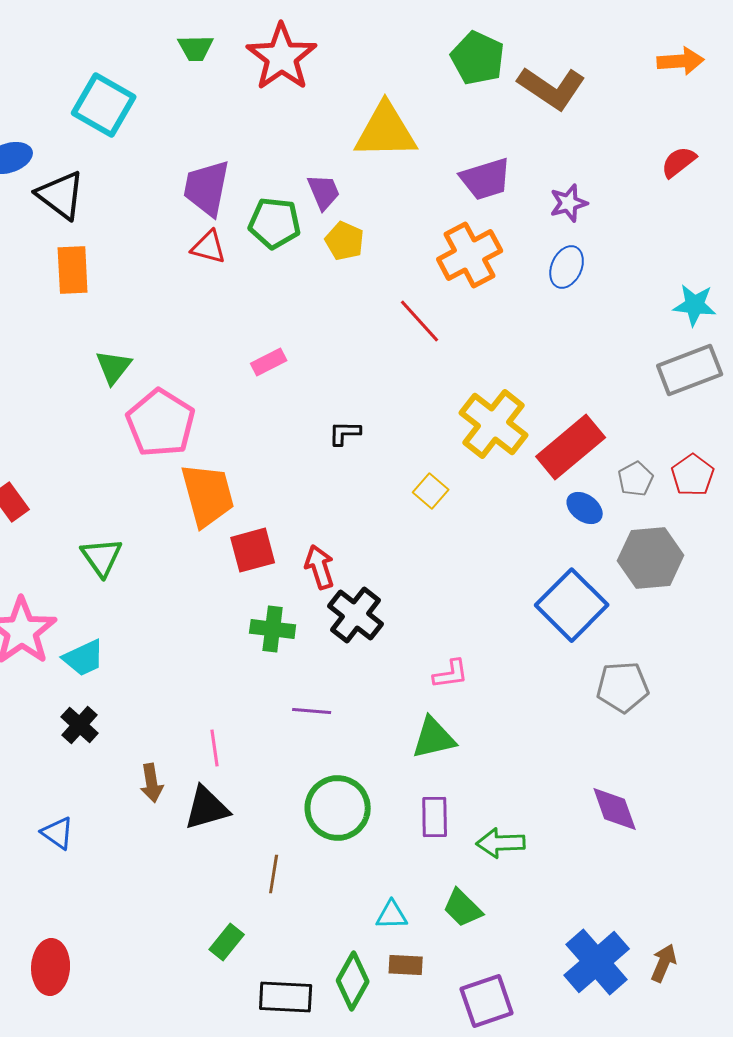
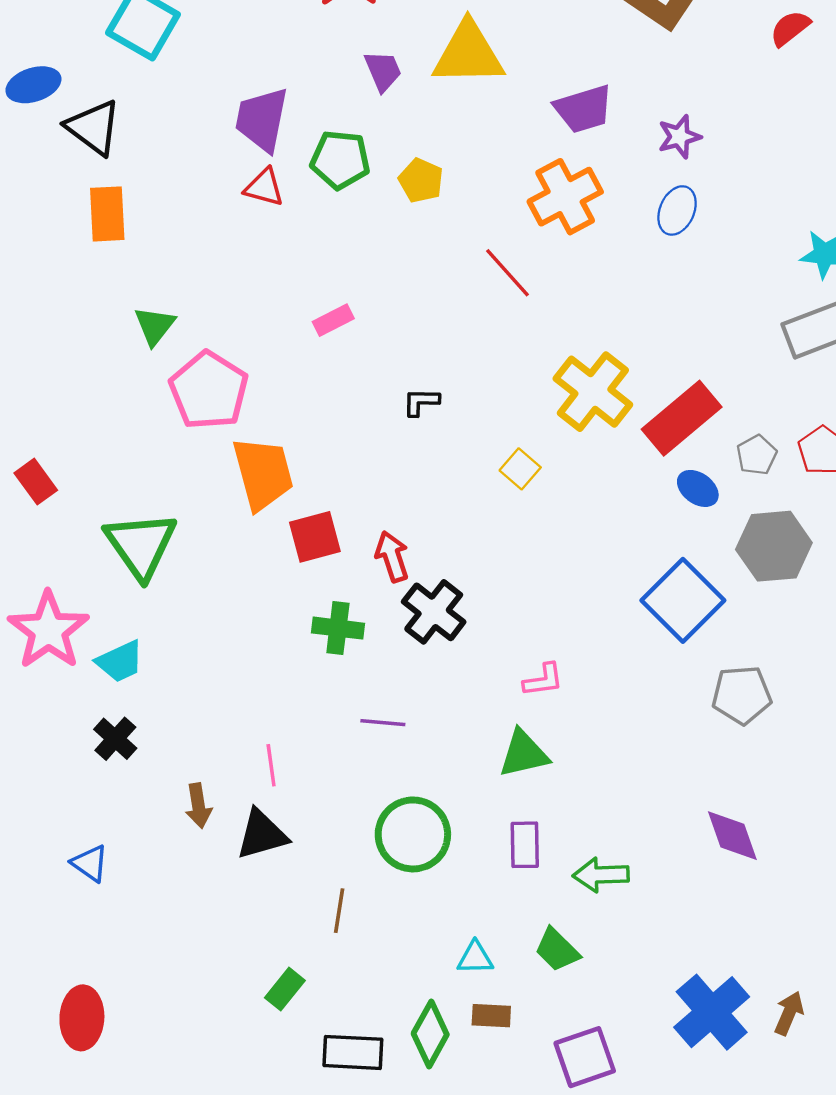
red semicircle: (679, 162) -> (790, 28), moved
purple trapezoid: (324, 192) -> (383, 71), moved
green triangle: (102, 557) -> (141, 545), size x1.5

